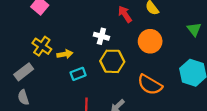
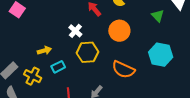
white cross: (101, 36) -> (75, 31), turned 32
yellow cross: (42, 46) -> (33, 76), moved

